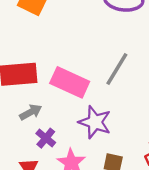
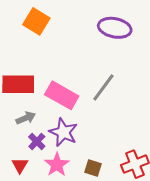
purple star: (95, 122) -> (63, 132), moved

